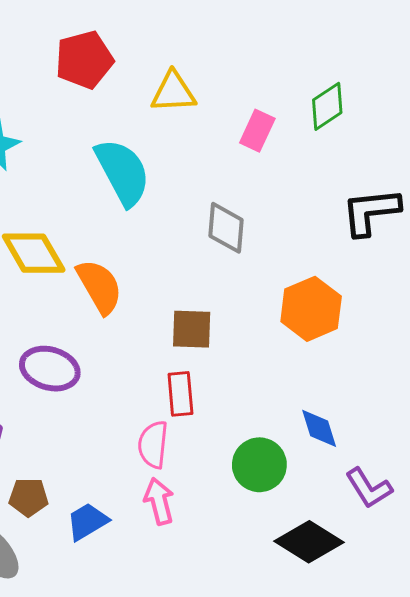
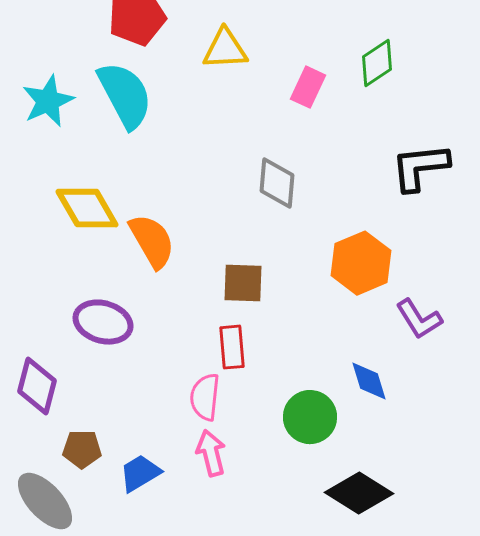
cyan semicircle: (123, 172) -> (125, 95), moved
purple L-shape: (369, 488) -> (419, 319), moved

